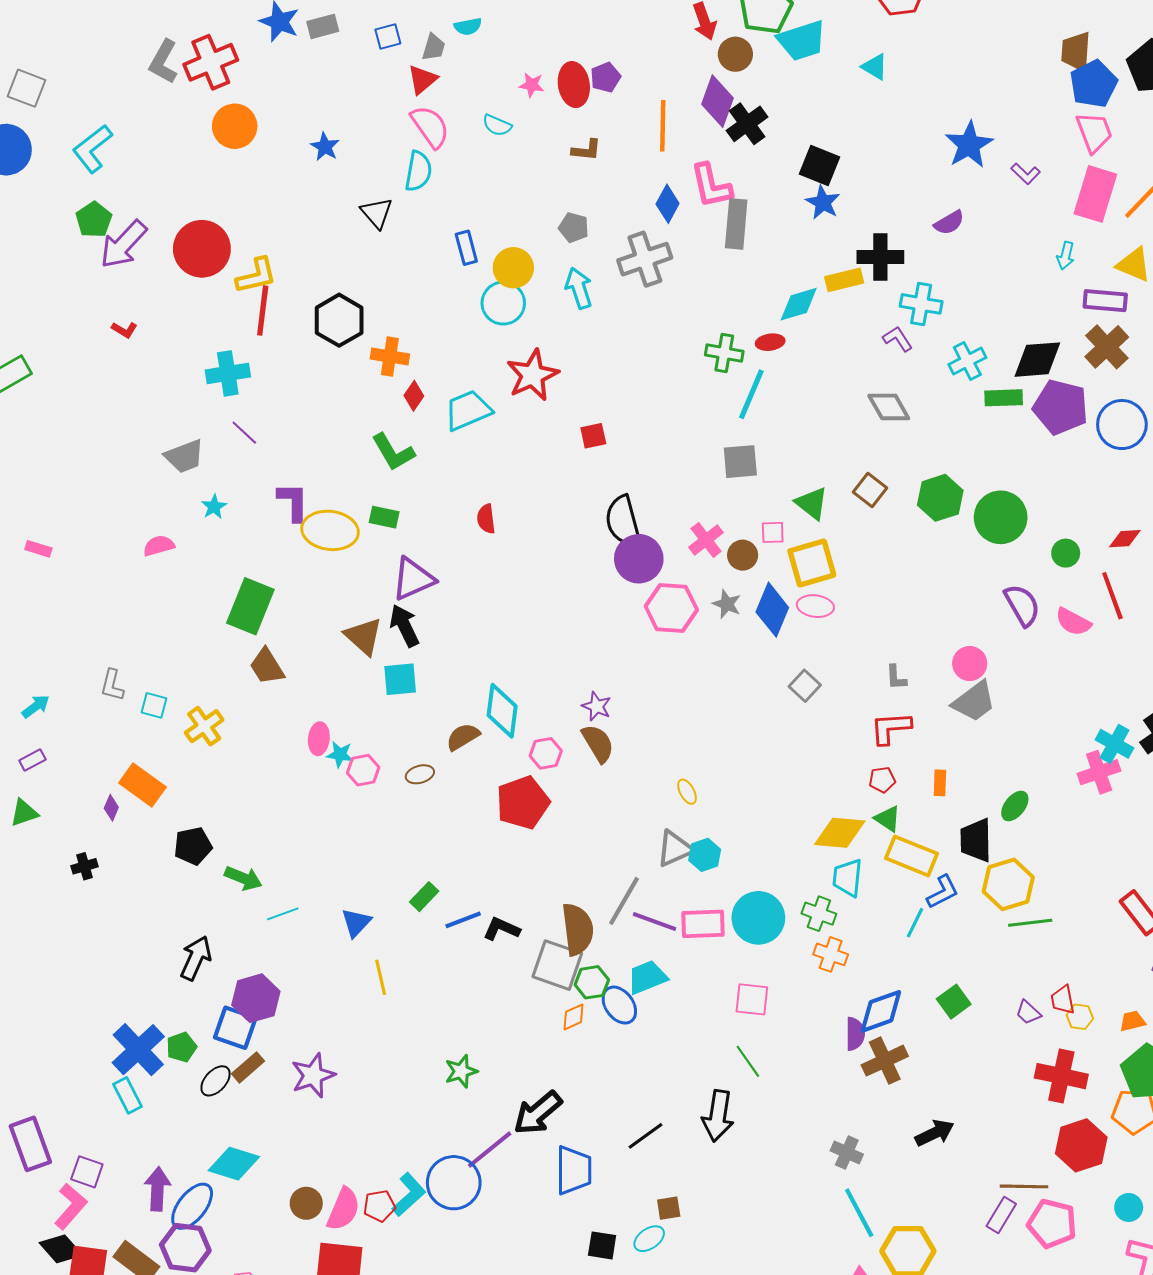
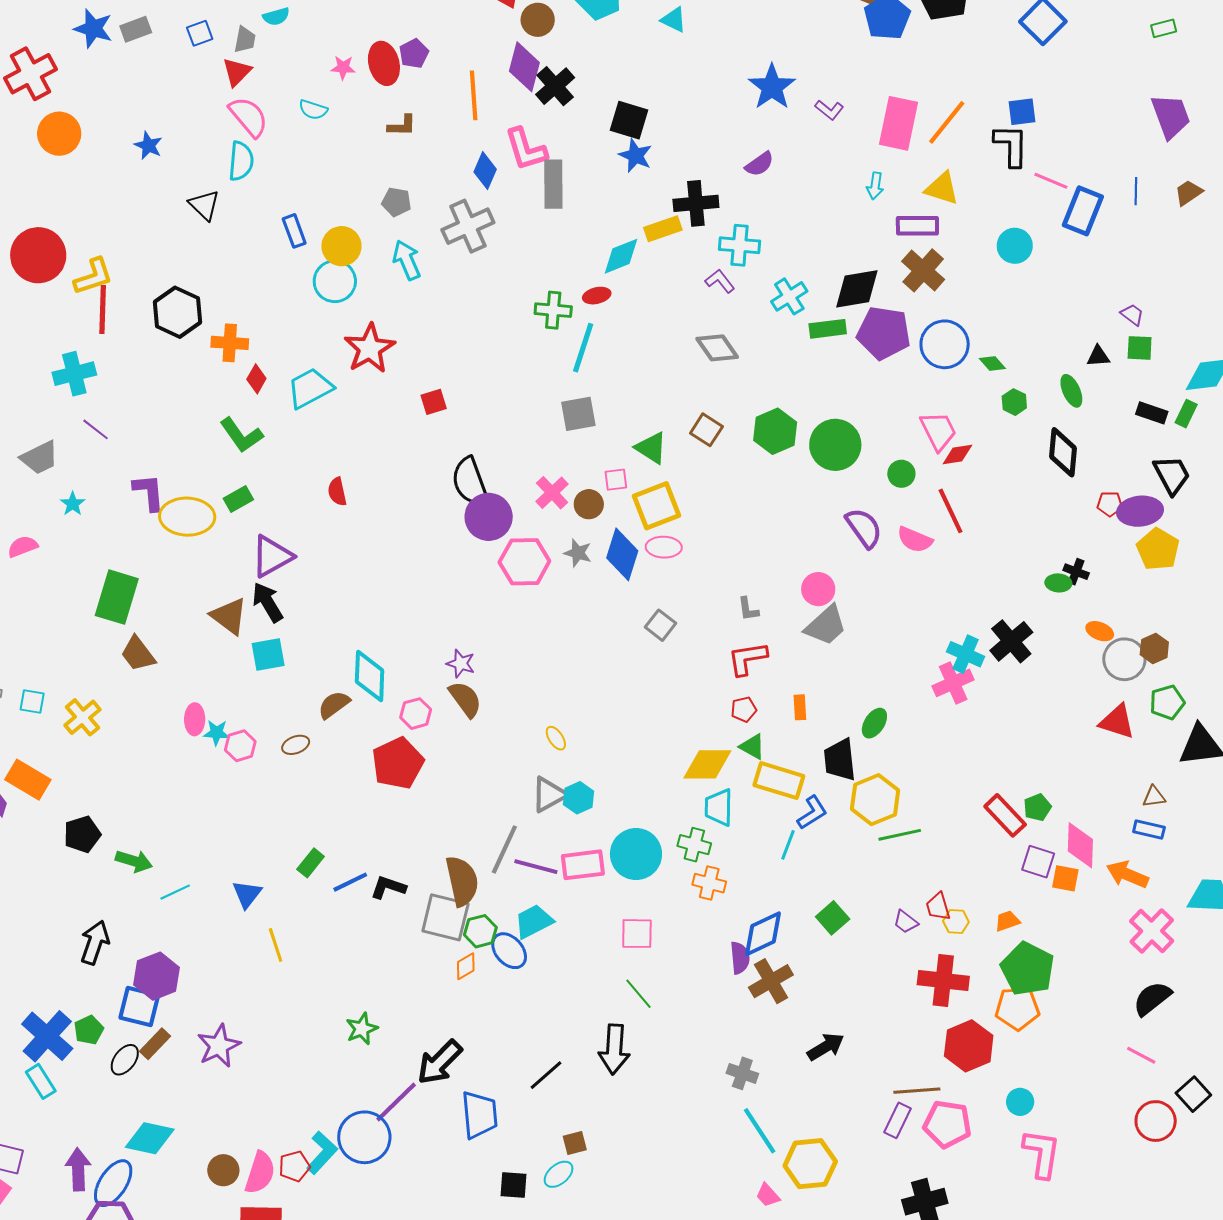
pink trapezoid: (1094, 132) -> (938, 431), moved
green rectangle: (384, 517) -> (238, 499), turned -36

